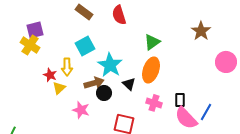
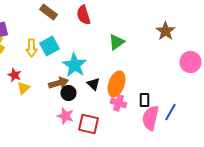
yellow arrow: (67, 67) -> (31, 48), moved
orange ellipse: (151, 70) -> (116, 84), moved
pink star: (81, 110) -> (65, 116), moved
pink semicircle: (186, 118) -> (150, 118), turned 55

